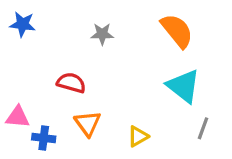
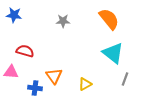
red semicircle: (71, 83) -> (25, 51), moved
blue cross: (44, 138) -> (35, 88), moved

